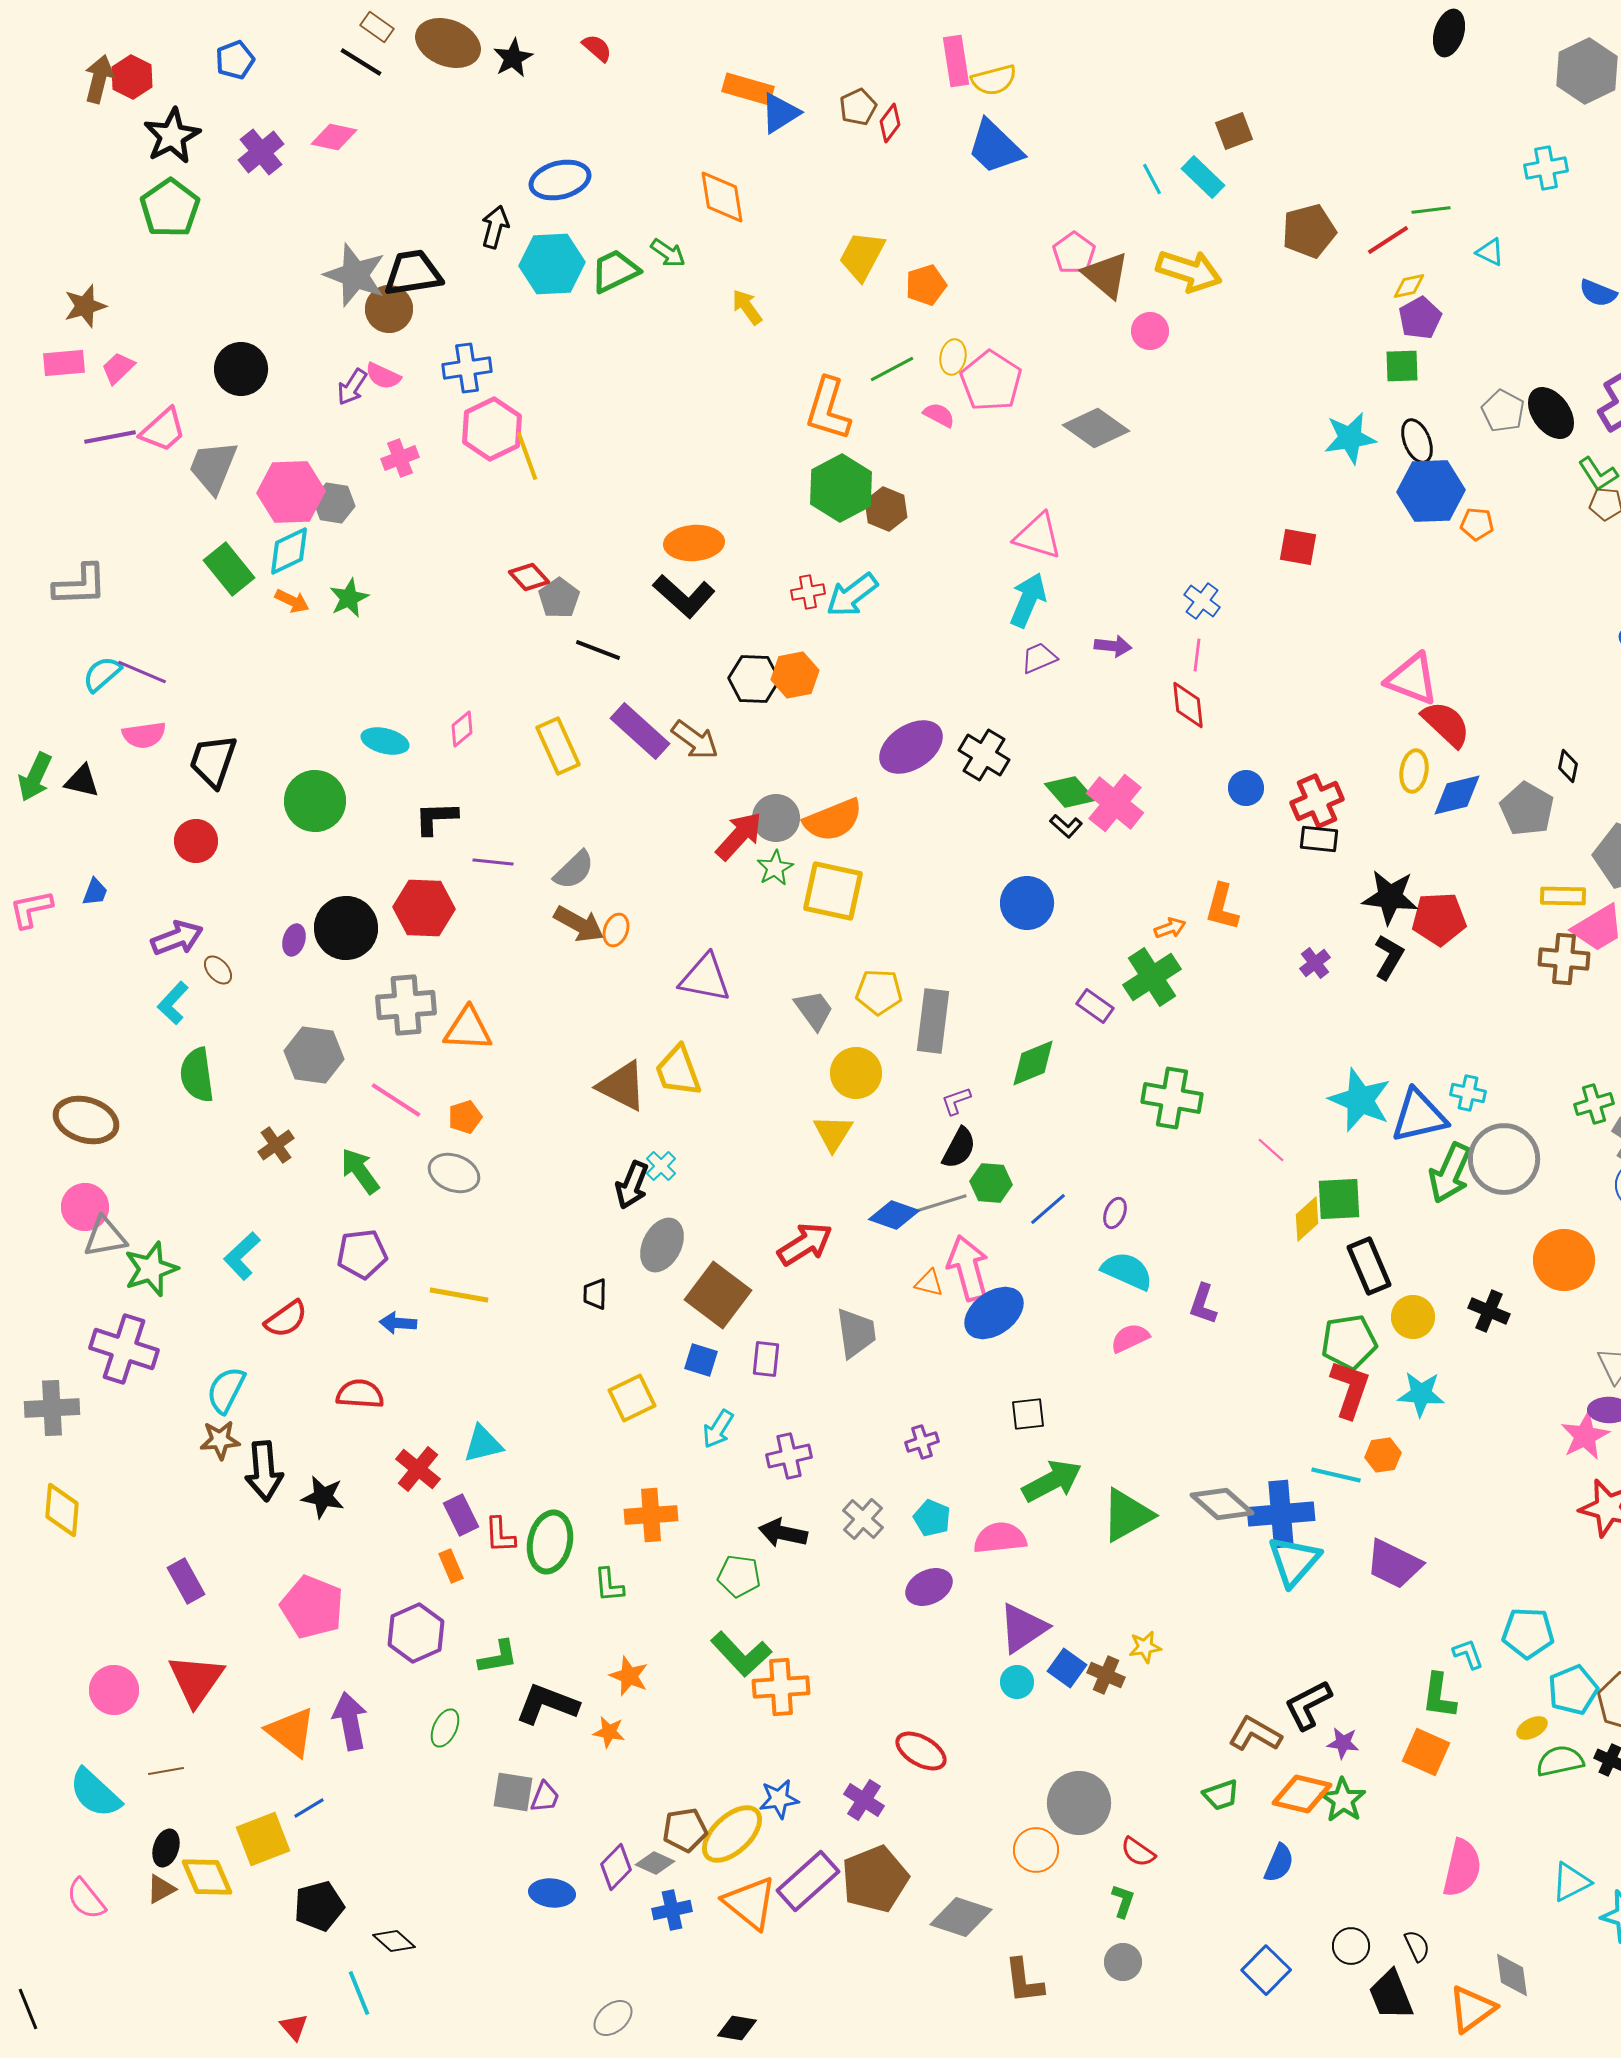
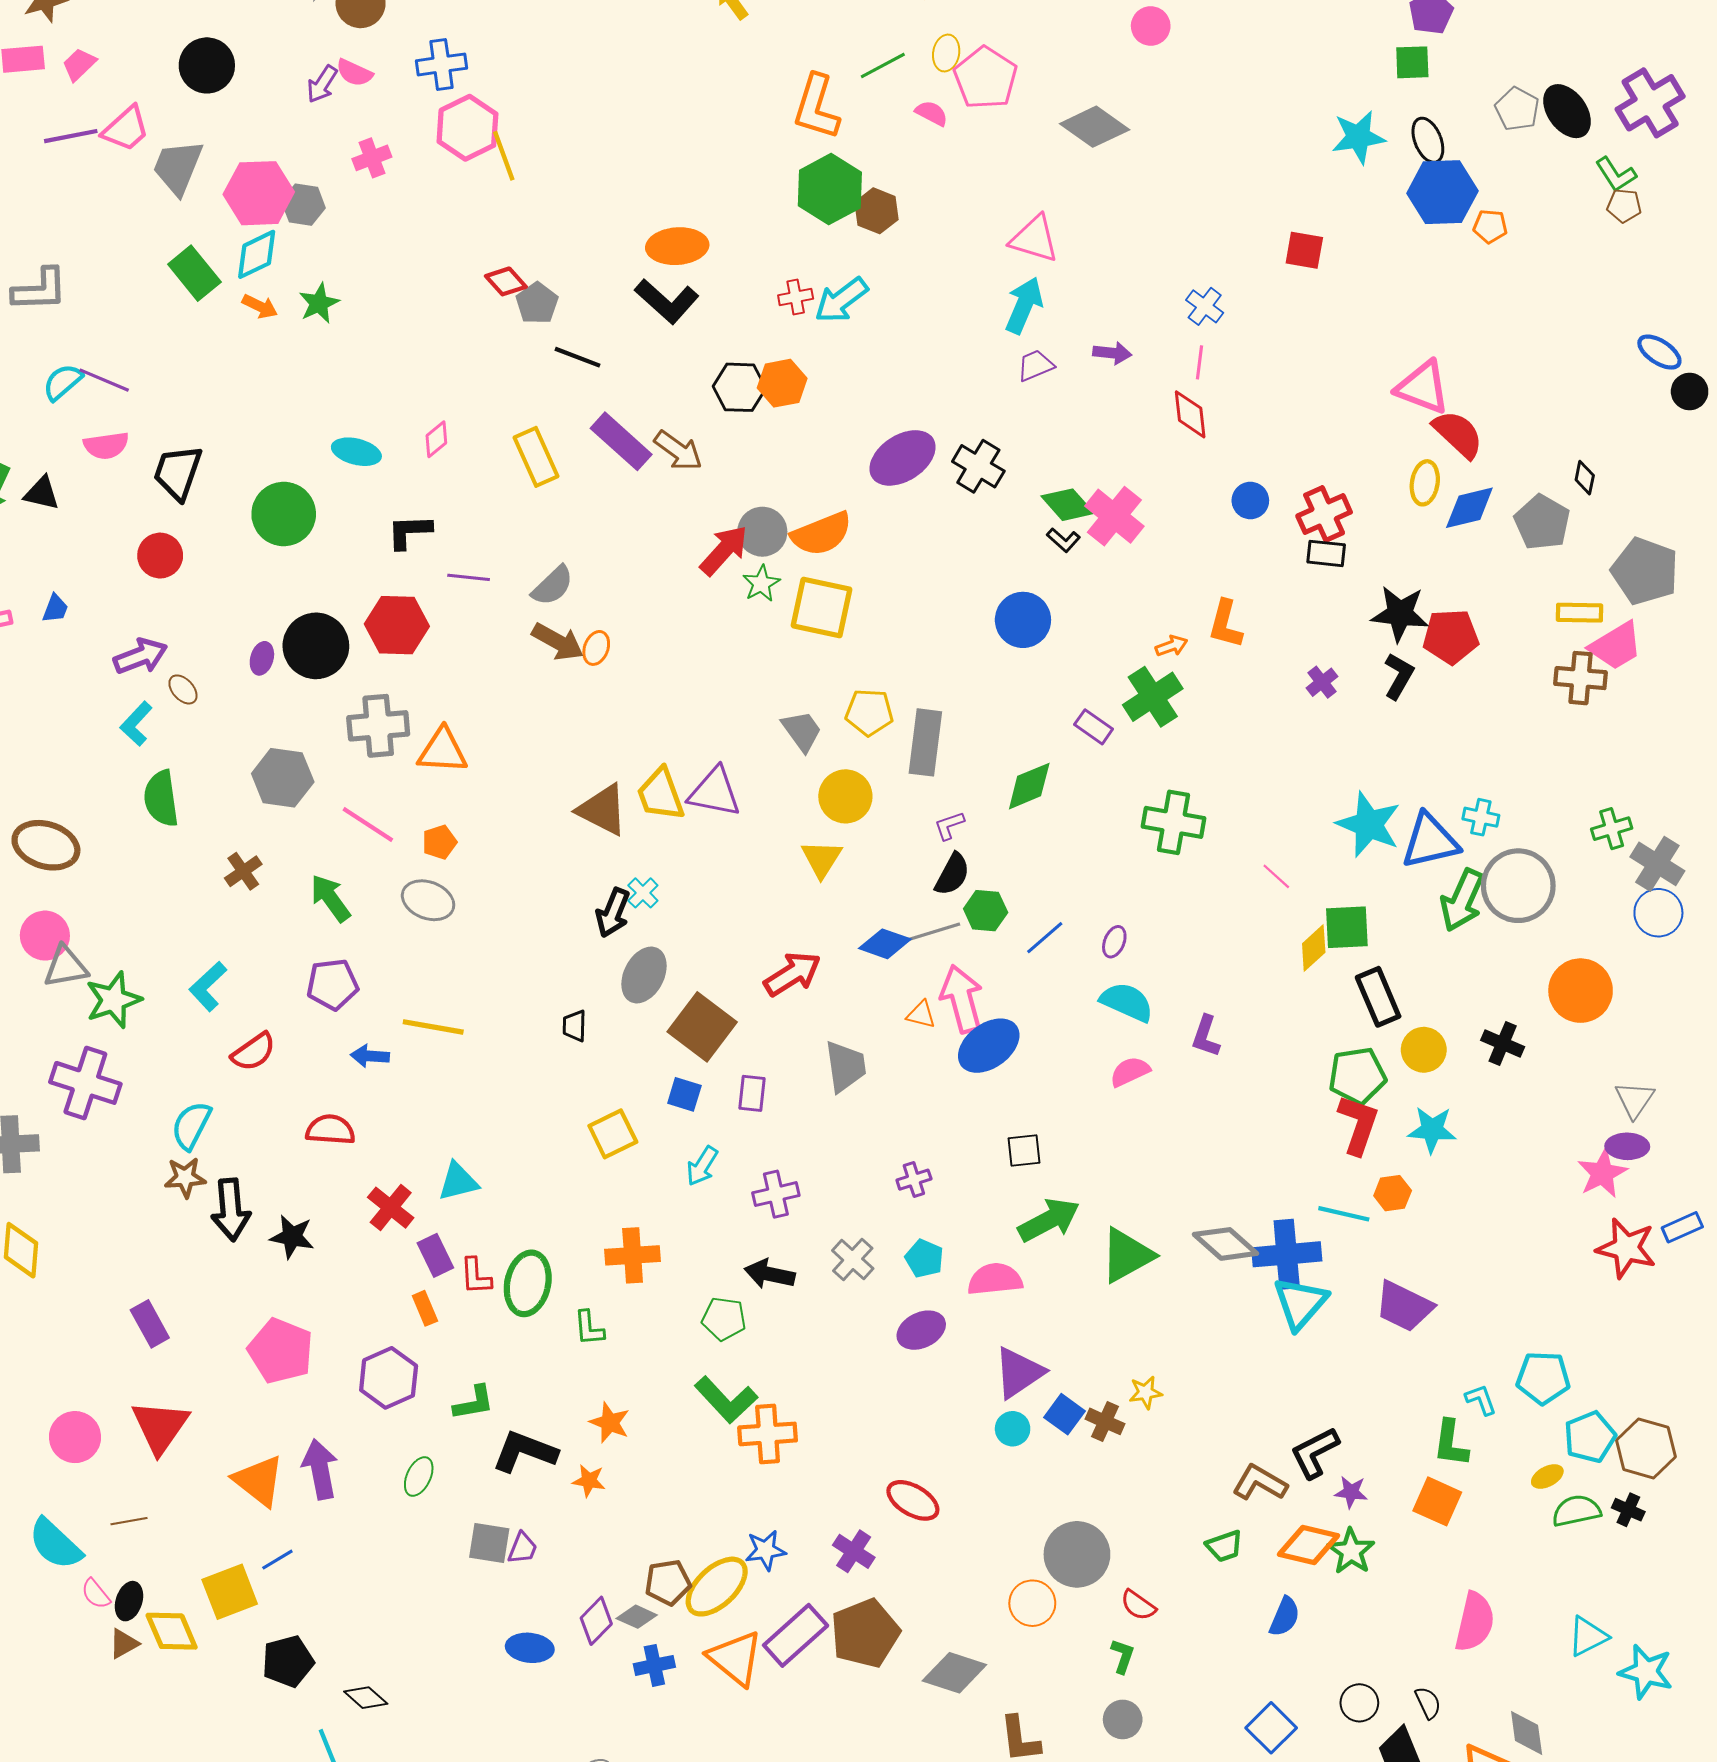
purple triangle: (705, 978) -> (715, 792), moved
pink semicircle: (86, 1899) -> (96, 1594), moved, size x0.7

